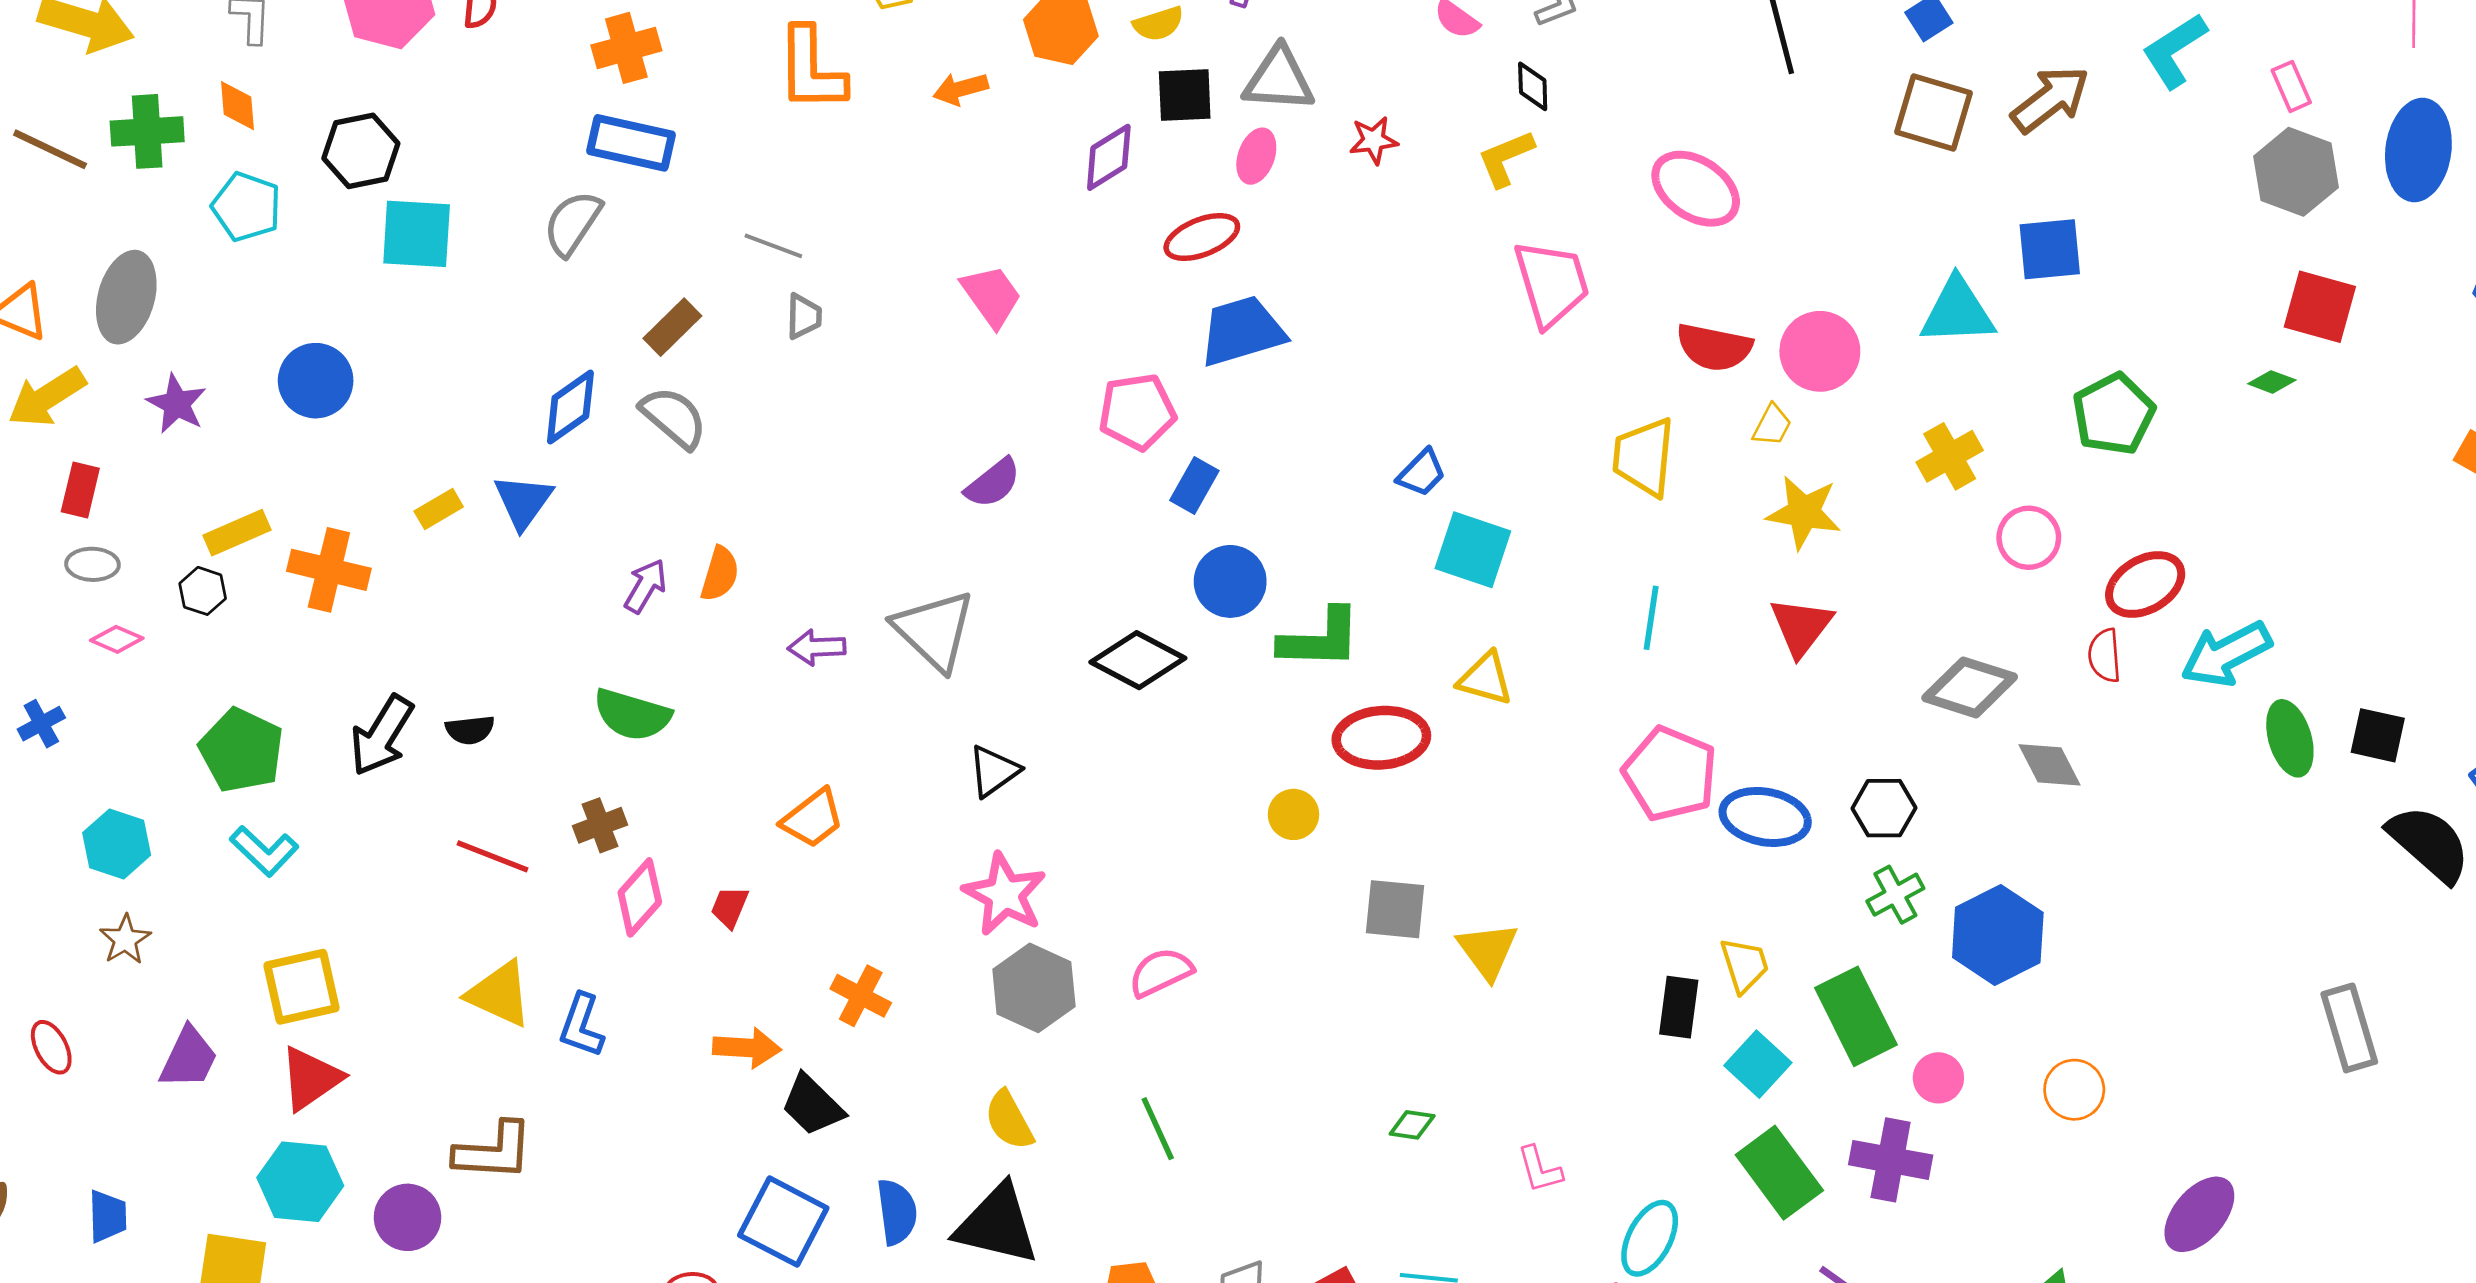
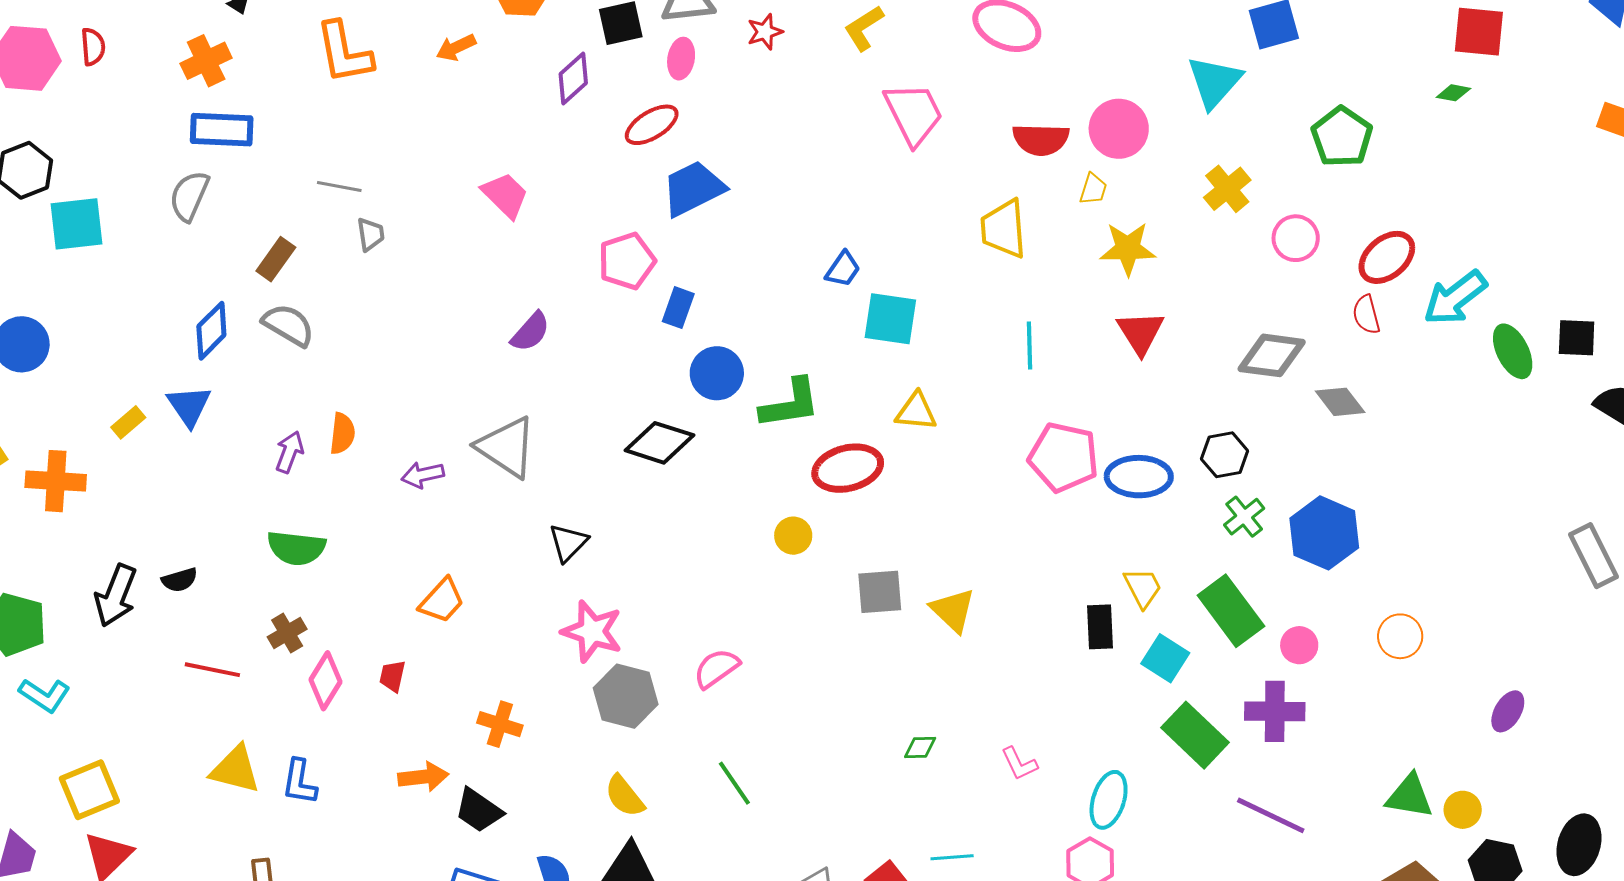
cyan triangle: (1957, 312) -> (1214, 82), turned -36
purple ellipse: (2199, 1214) -> (1508, 711), size x0.7

